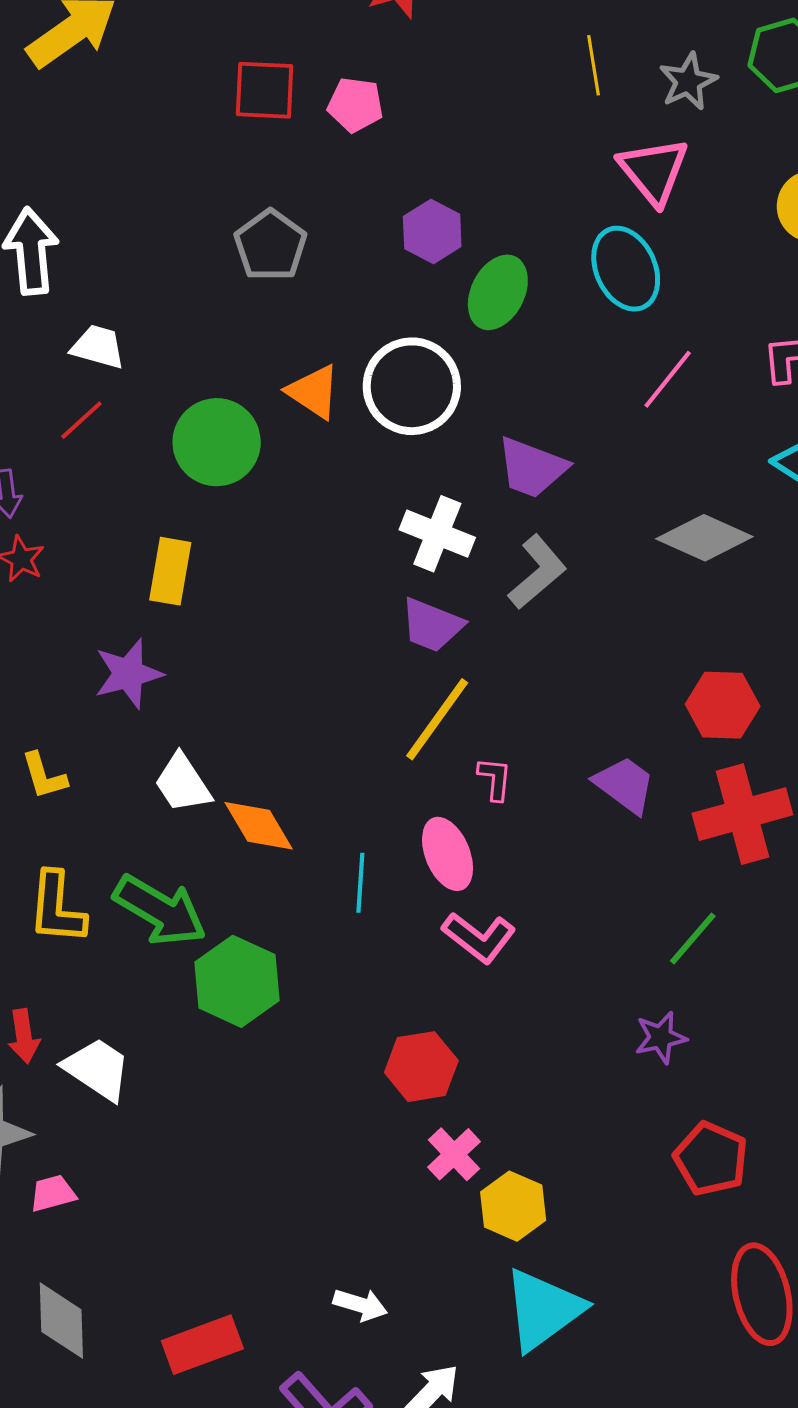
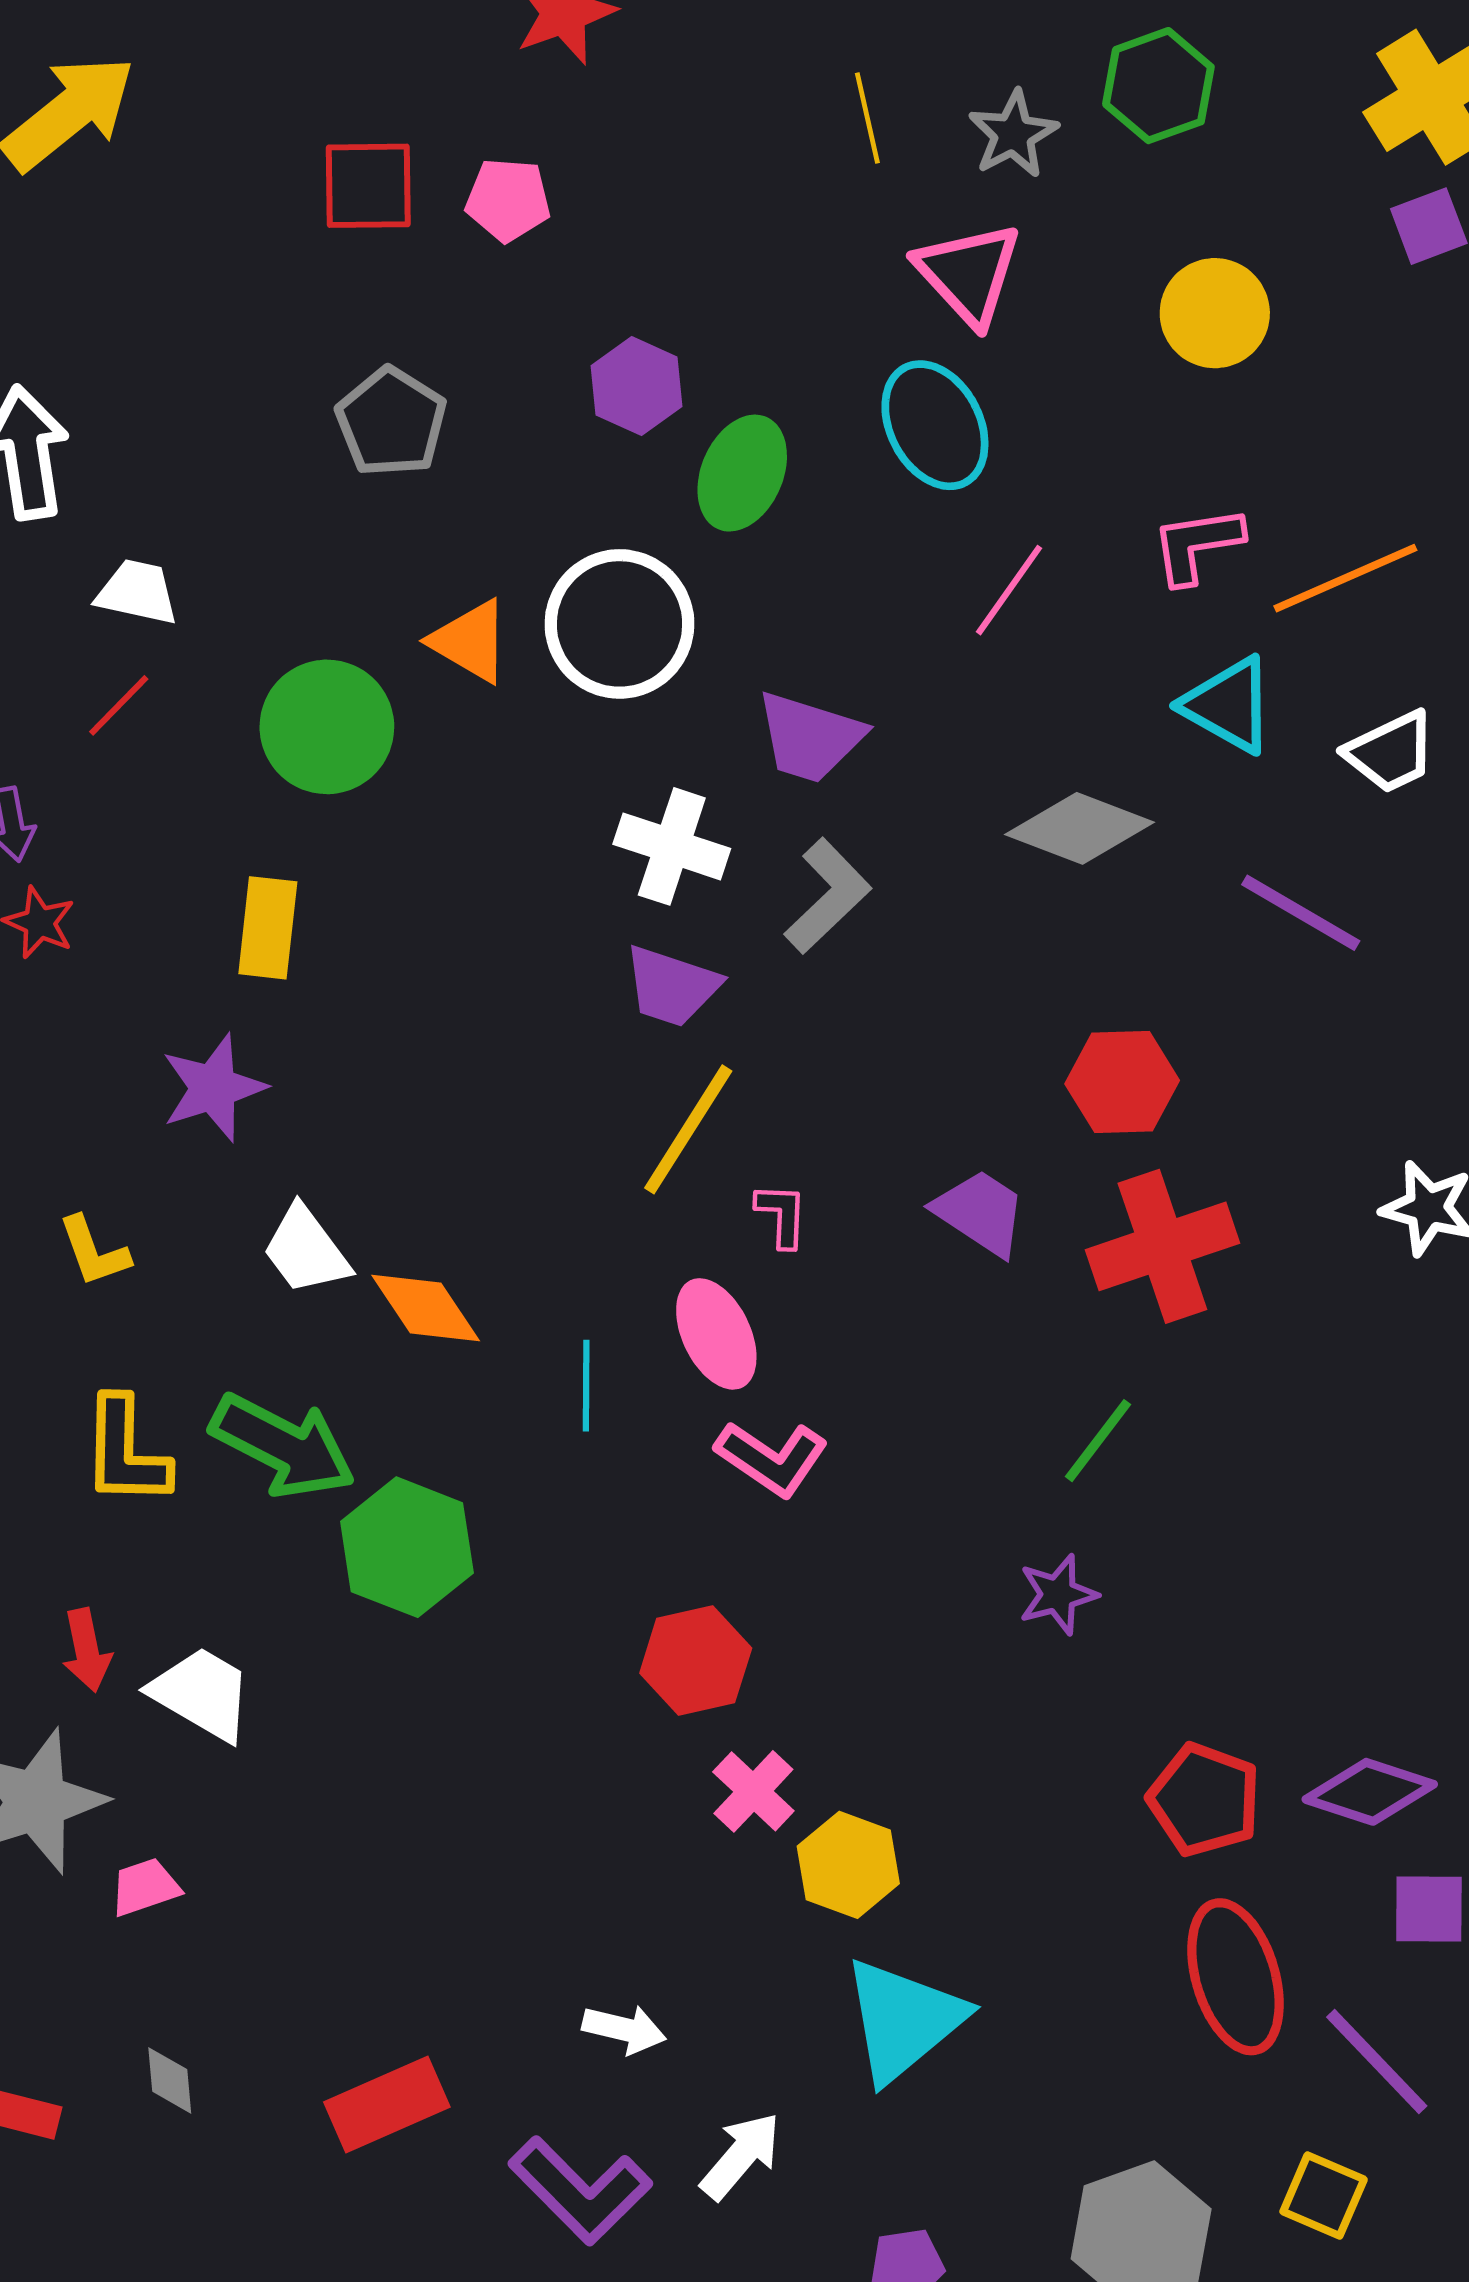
red pentagon: (711, 1159) -> (1204, 1800), moved
gray diamond: (61, 1321) -> (170, 2080), size x0.6

